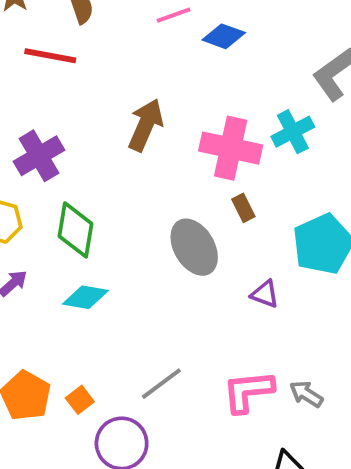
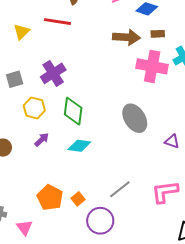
brown arrow: (146, 125) -> (126, 37), moved, turned 72
brown rectangle: (243, 208) -> (158, 34), moved, turned -64

